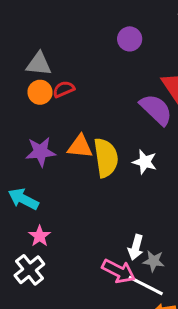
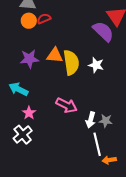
gray star: (154, 261) -> (106, 121), moved
pink arrow: (118, 271) -> (67, 105), moved
white line: (146, 286) -> (97, 144), turned 50

